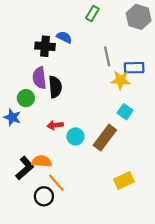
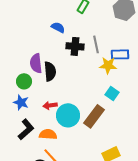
black cross: (45, 46) -> (75, 46), moved
blue star: (12, 117) -> (21, 102), moved
cyan circle: (75, 136) -> (68, 115), size x1.5
orange semicircle: (42, 161) -> (48, 134), moved
black L-shape: (25, 168) -> (26, 129), moved

